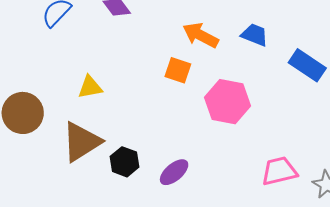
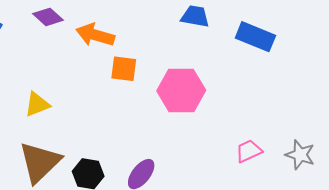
orange arrow: (201, 35) -> (95, 35), moved
pink trapezoid: (279, 171) -> (249, 151), size x0.7

